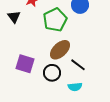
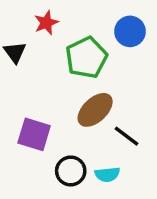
black circle: (52, 73) -> (71, 171), moved
cyan semicircle: (75, 87) -> (107, 174), moved

